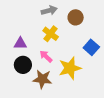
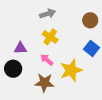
brown circle: (76, 17) -> (90, 20), moved
black circle: (23, 65) -> (13, 69), moved

